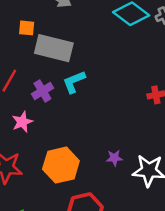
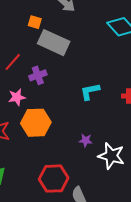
cyan L-shape: (74, 82) -> (90, 91), moved
orange hexagon: (61, 165) -> (36, 123), moved

